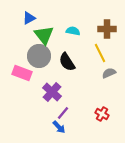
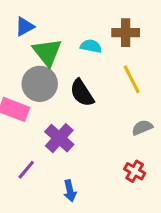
brown cross: (107, 29) -> (126, 33), moved
gray semicircle: (109, 73) -> (142, 128), moved
purple line: (63, 113) -> (26, 170), moved
blue arrow: (59, 127) -> (70, 191), turned 32

